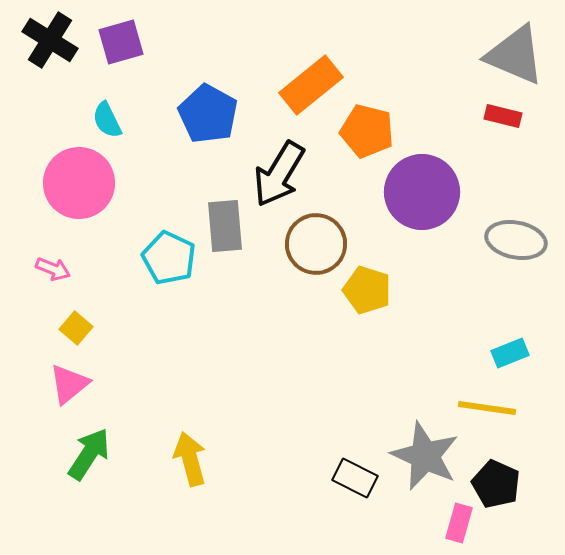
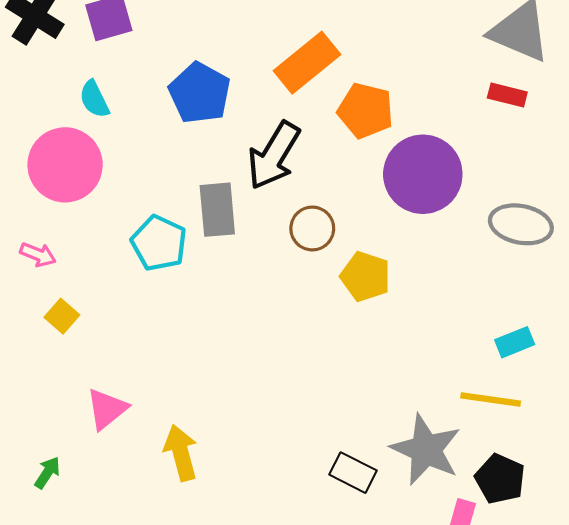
brown circle: (316, 244) -> (312, 228), size x0.7
pink triangle: (69, 384) -> (107, 409), moved
green arrow: (89, 454) -> (47, 473), moved, size x0.6

